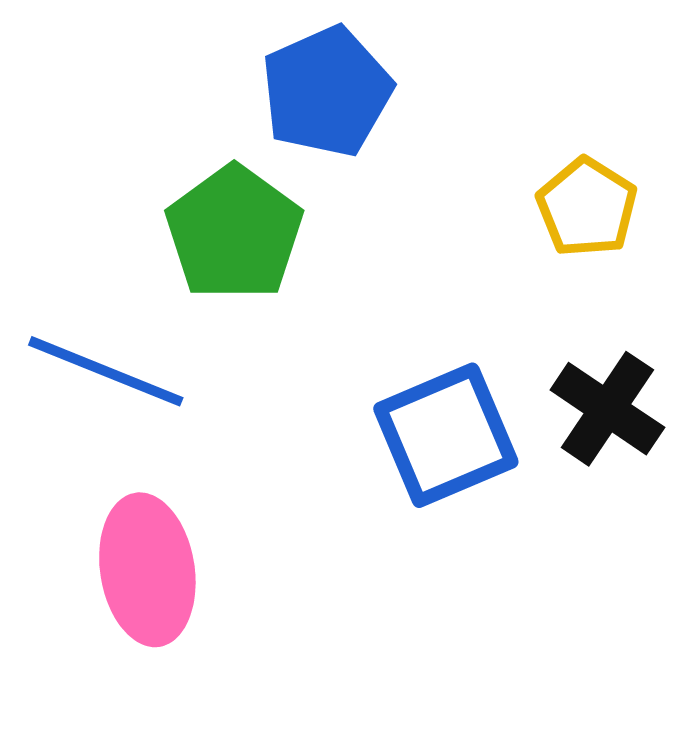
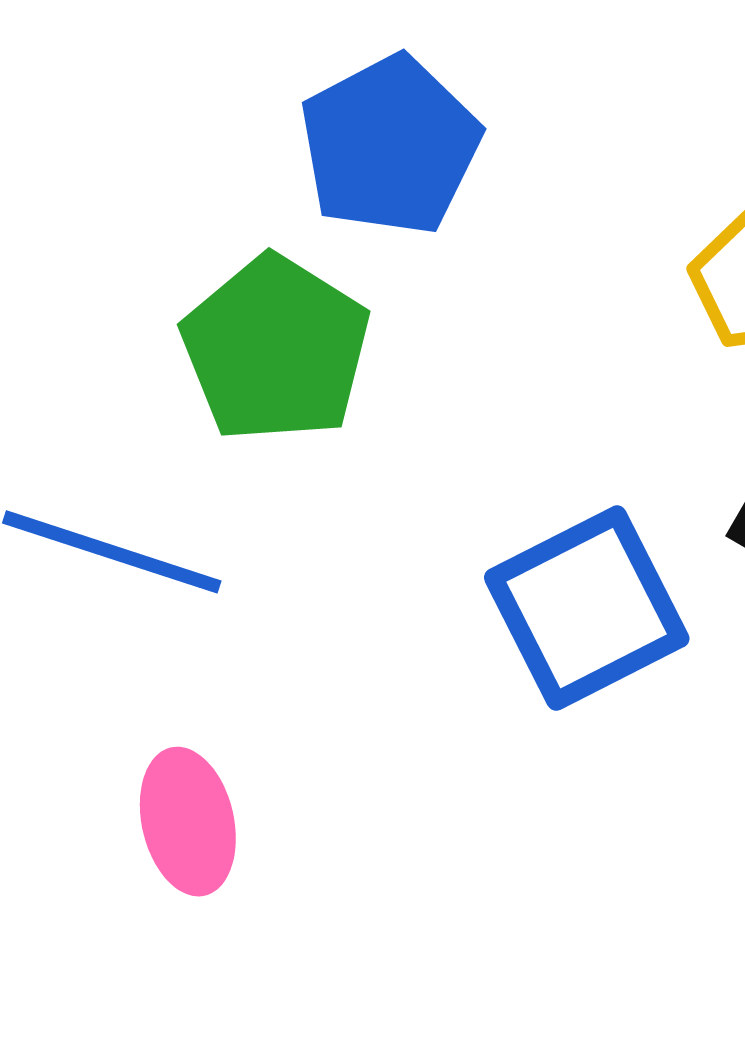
pink ellipse: (147, 570) -> (188, 822), size x0.7

